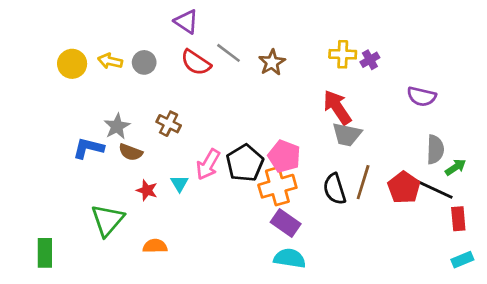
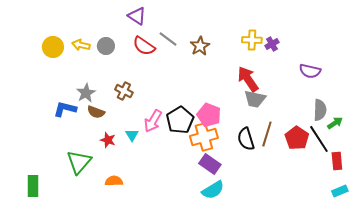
black line: (434, 189) -> (319, 139), turned 32
cyan semicircle: (290, 258) -> (213, 190), turned 140

